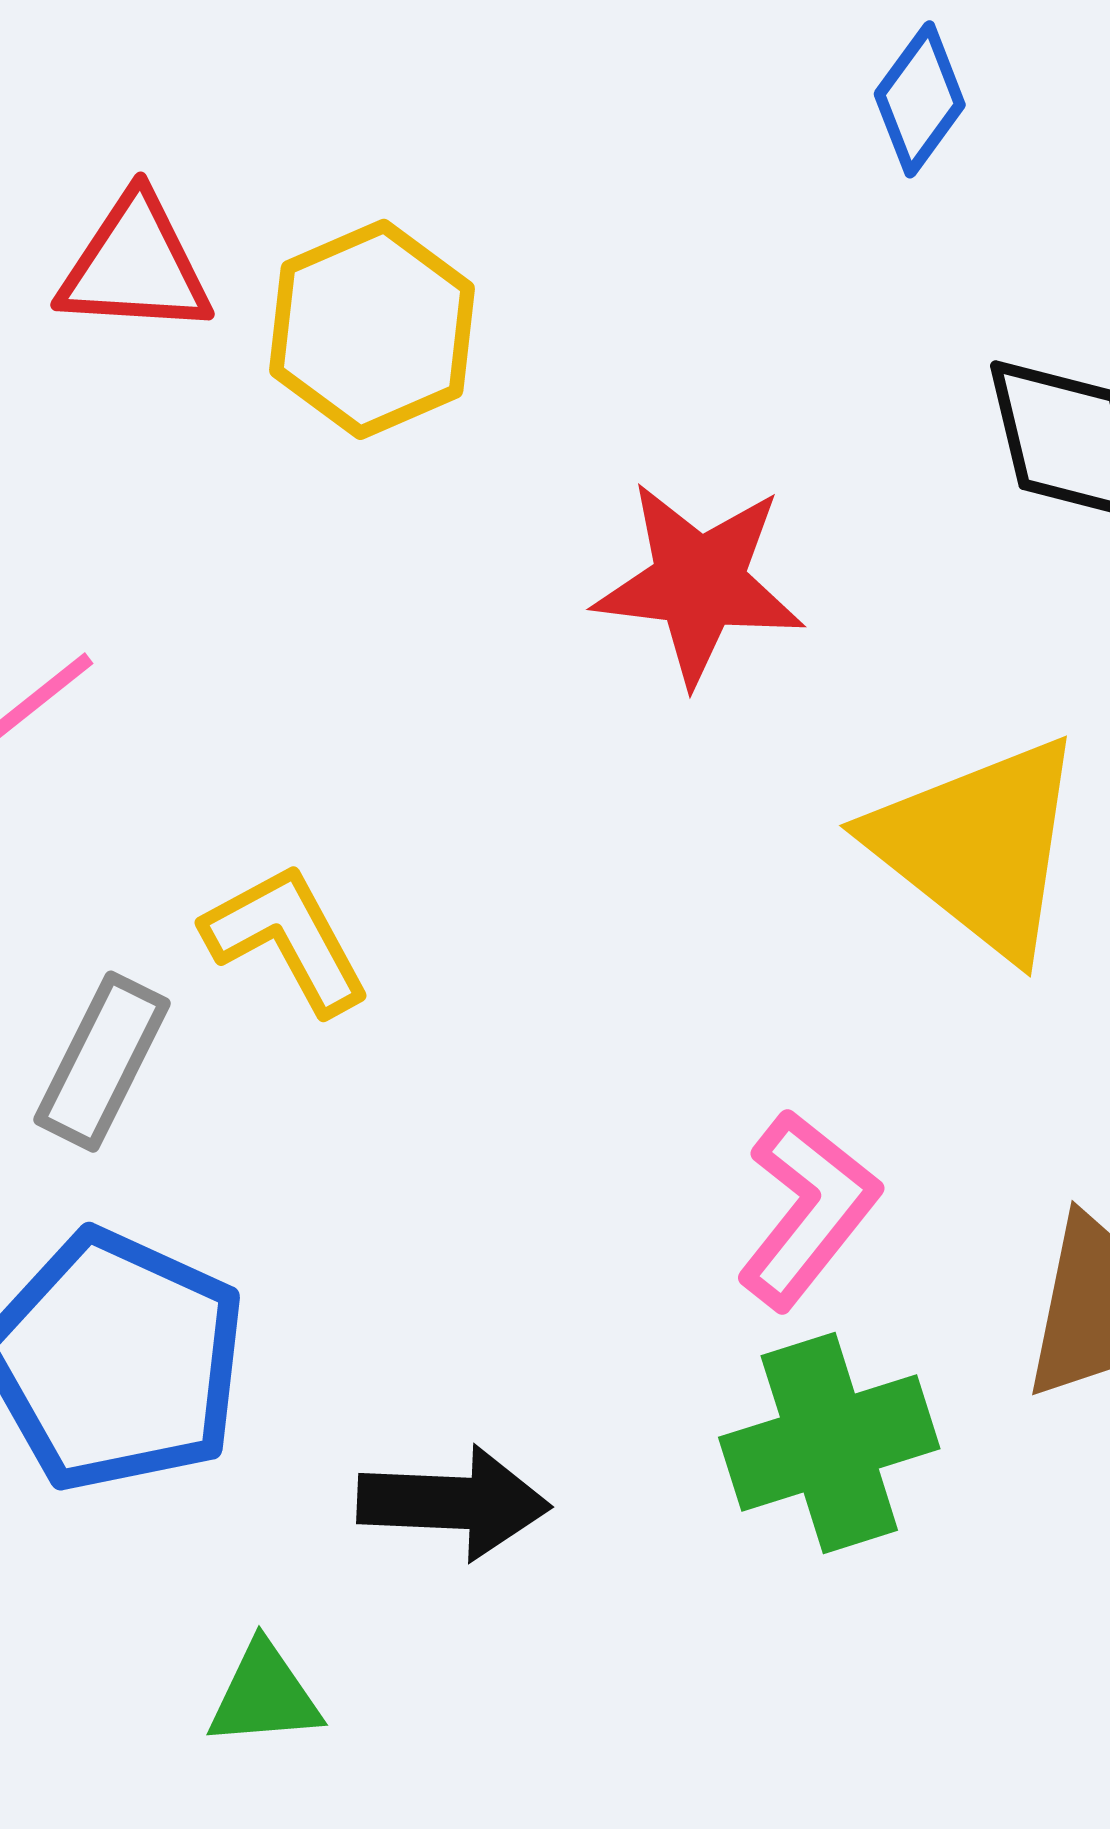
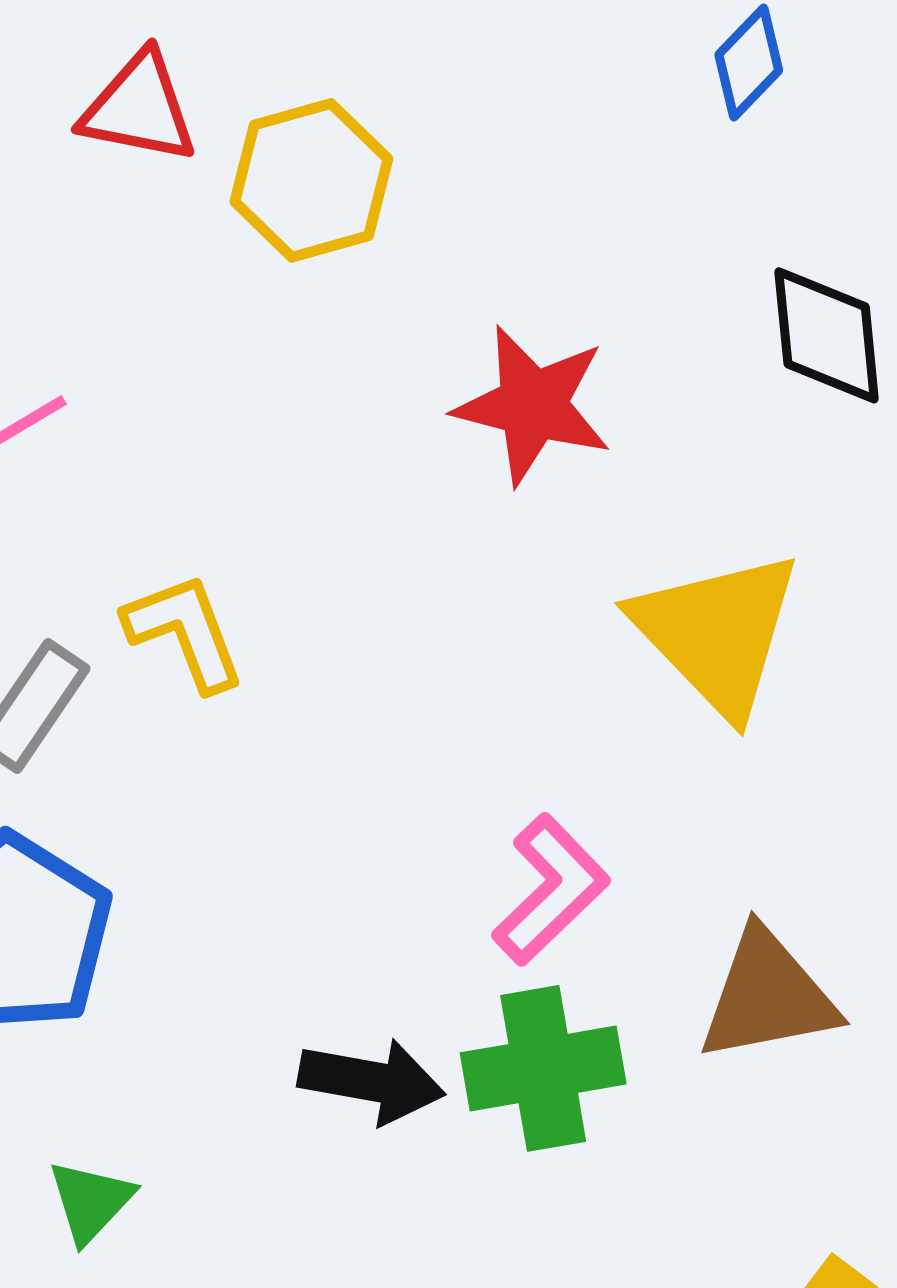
black arrow: (454, 1503) -> (372, 1081), moved
green triangle: (264, 1695) -> (91, 1201), turned -50

